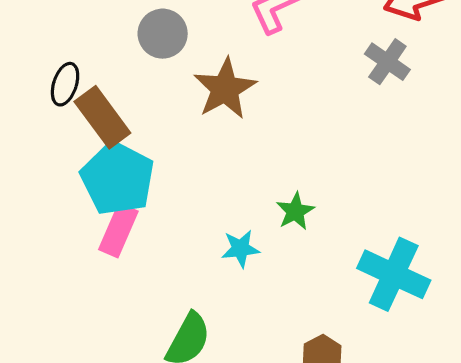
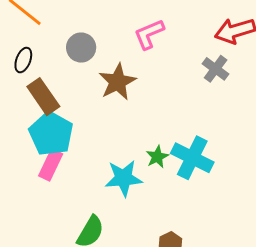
black ellipse: (65, 84) -> (23, 60), moved
cyan star: (240, 249) -> (124, 178), size x1.6
cyan cross: (394, 274) -> (192, 158), moved

